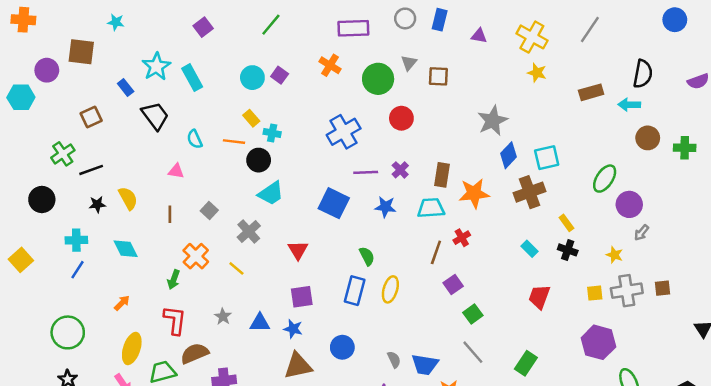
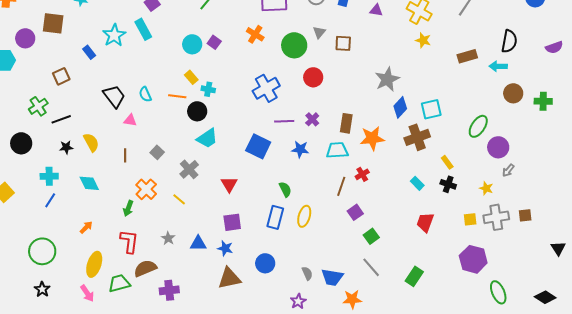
cyan rectangle: (192, 78) -> (143, 29), moved
black trapezoid: (155, 116) -> (114, 96), moved

